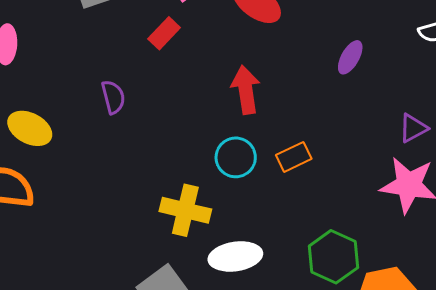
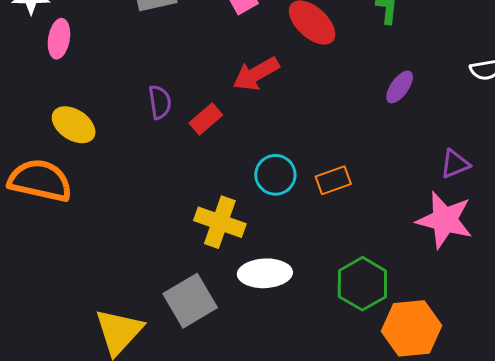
red rectangle: (164, 33) -> (206, 119), moved
red arrow: (246, 90) -> (256, 74), moved, turned -117

